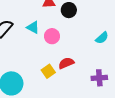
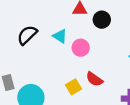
red semicircle: (66, 63) -> (94, 79), turned -126

